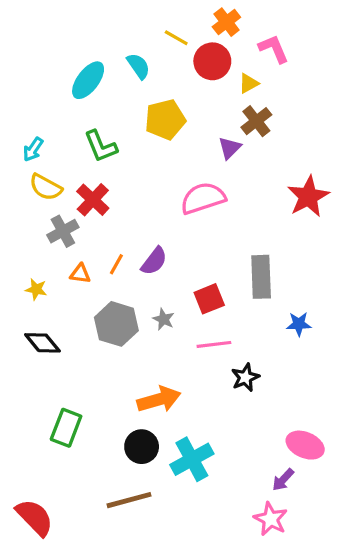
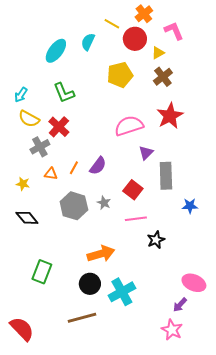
cyan semicircle: (138, 66) -> (88, 42), turned -120
yellow pentagon: (165, 120) -> (120, 75), moved
purple triangle: (230, 148) -> (146, 153), moved
red star: (308, 197) -> (170, 116), moved
red square: (209, 299) -> (133, 190), turned -30

